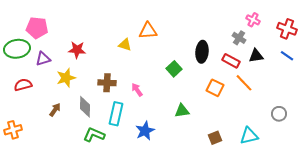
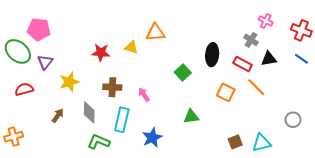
green ellipse: (17, 49) -> (18, 51), turned 50
red star: (77, 50) -> (101, 53), moved
purple triangle: (43, 59) -> (45, 62), turned -35
brown square: (215, 138) -> (235, 142), moved

